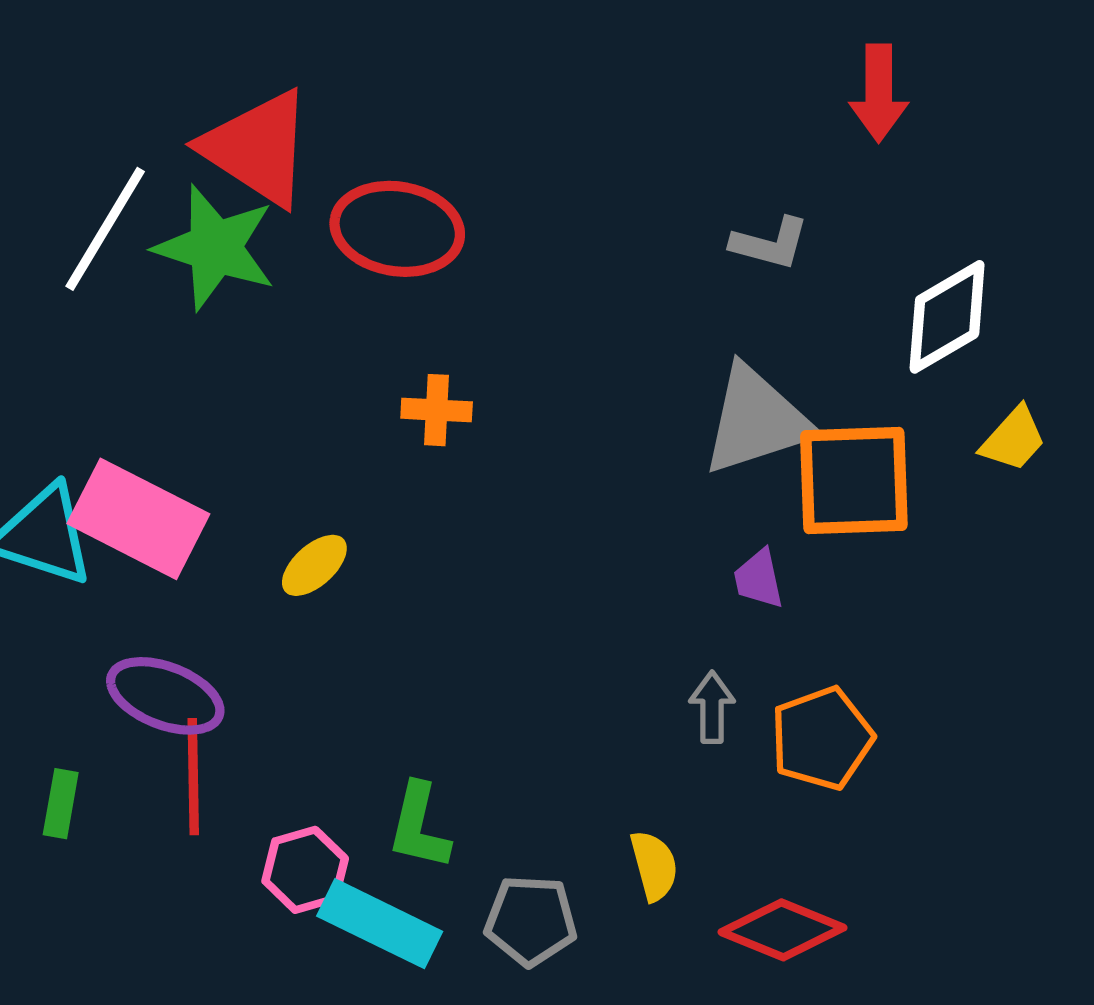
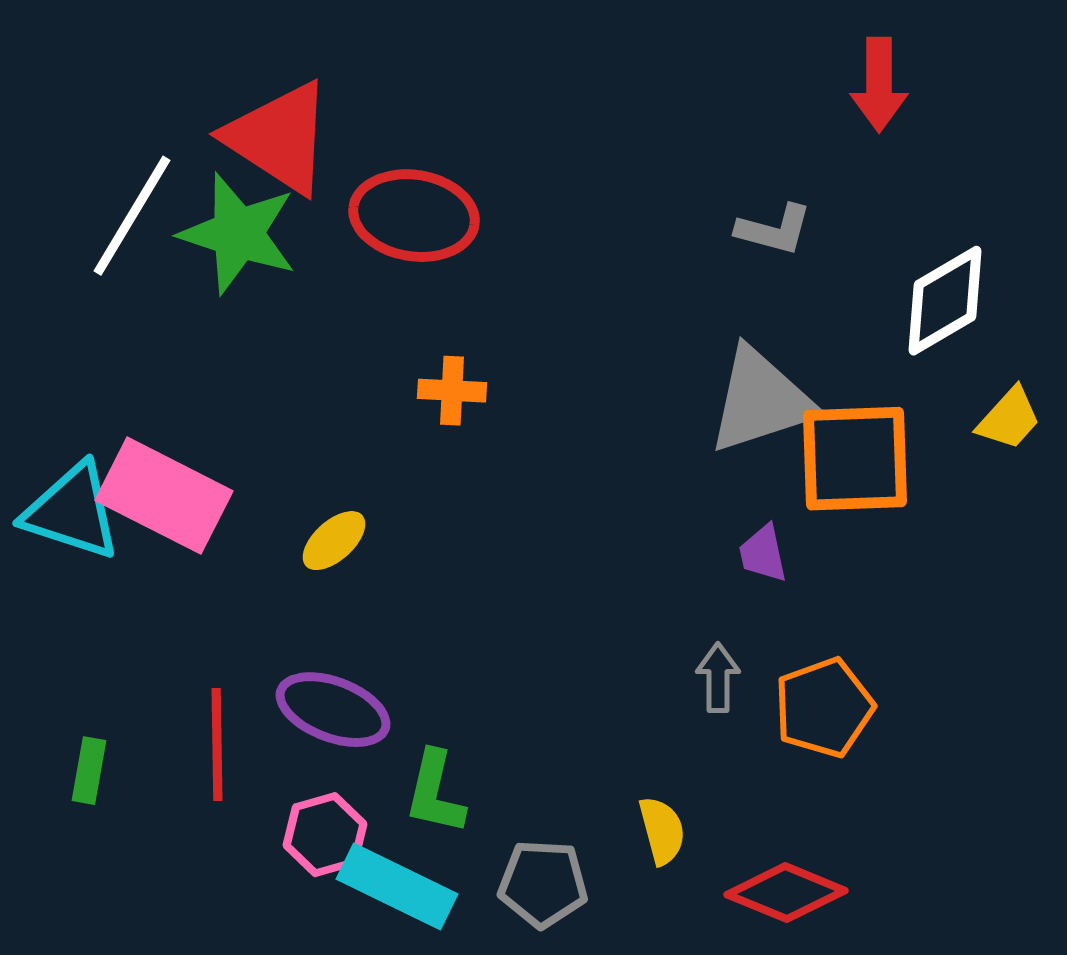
purple ellipse: (165, 696) -> (333, 710), moved

